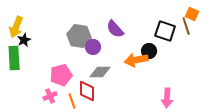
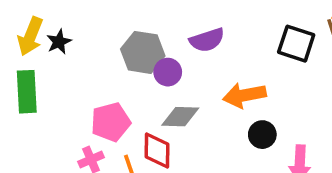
purple semicircle: (115, 29) -> (207, 40), turned -66
black star: (24, 40) -> (59, 42), moved
black circle: (149, 51) -> (262, 135), moved

